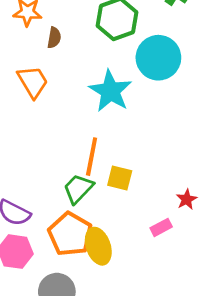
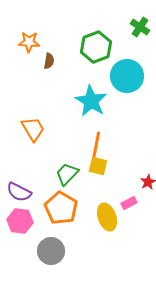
orange trapezoid: (33, 82) -> (33, 129), moved
orange line: (92, 157) -> (96, 146), moved
yellow ellipse: (98, 246) -> (107, 217), moved

